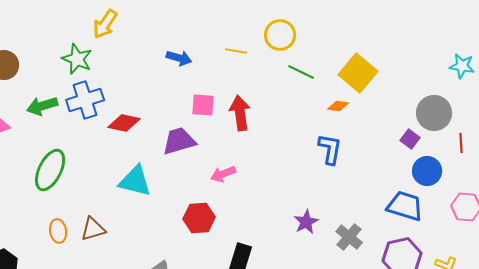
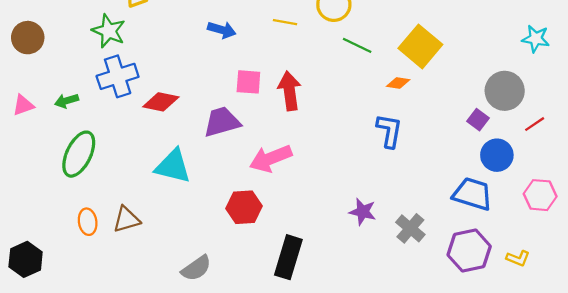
green arrow: (42, 106) -> (67, 101), moved, size x0.7
red line: (461, 143) -> (535, 124), turned 60
pink arrow: (223, 174) -> (271, 158), size x1.5
purple star: (306, 222) -> (363, 212), turned -30

